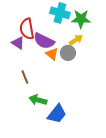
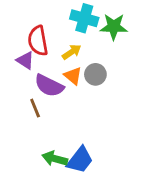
yellow arrow: (76, 40) -> (72, 52), moved
purple semicircle: (44, 41) -> (49, 86), moved
green arrow: (38, 100) -> (55, 159), moved

